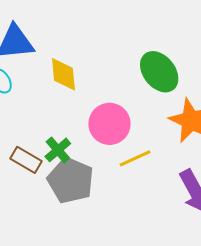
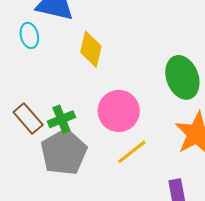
yellow line: (135, 158) -> (132, 152), turned -32

